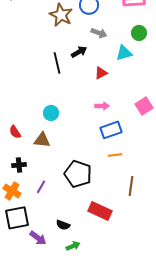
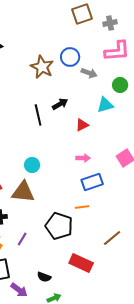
gray arrow: (99, 33) -> (89, 73), moved
brown triangle: (42, 140) -> (23, 192), size x1.4
orange line: (115, 155) -> (82, 207), moved
brown line: (131, 186) -> (112, 238), turned 42

